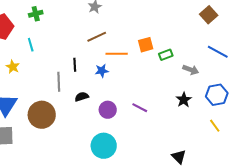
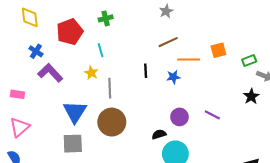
green rectangle: (166, 55) -> (249, 61), moved
yellow star: (13, 67) -> (91, 73), moved
gray line: (59, 82) -> (110, 88), moved
black semicircle: (82, 97) -> (159, 134), moved
black star: (184, 100) -> (251, 96), moved

